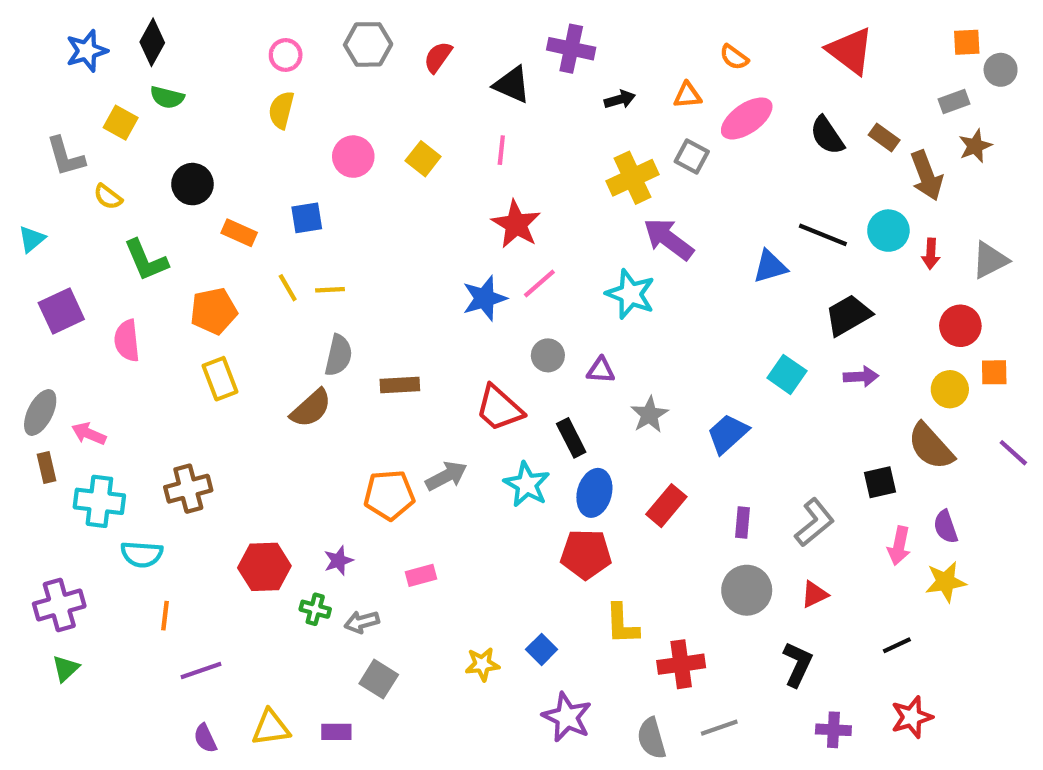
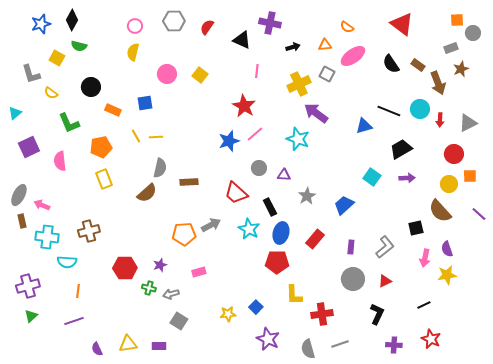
pink line: (501, 150) -> (257, 71), moved
purple line: (201, 671) -> (74, 321), moved
red star: (912, 717) -> (431, 339), turned -30

